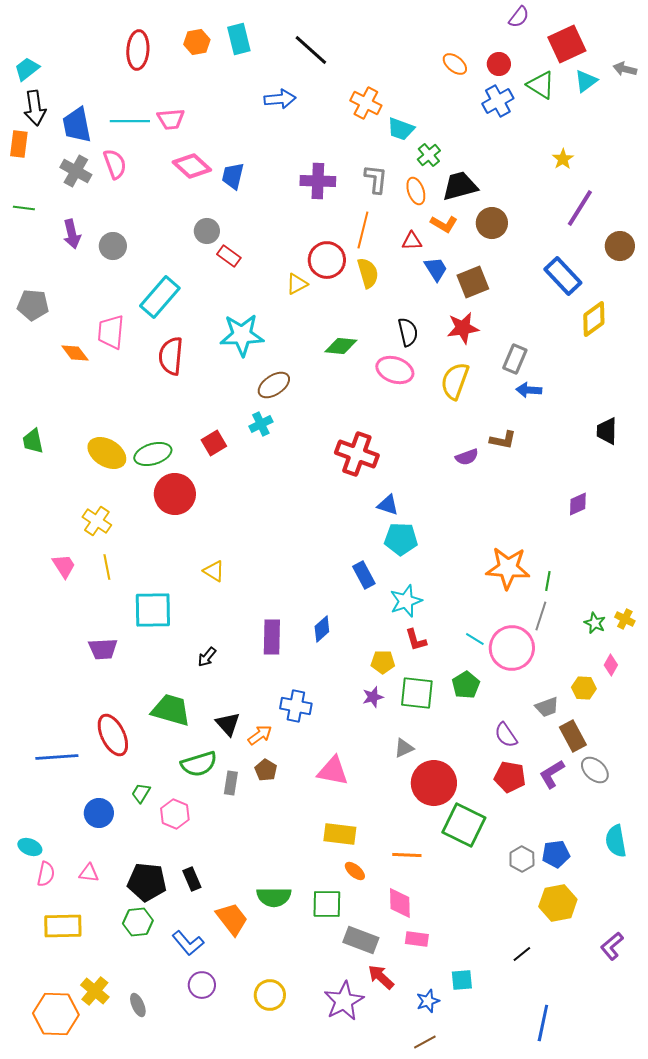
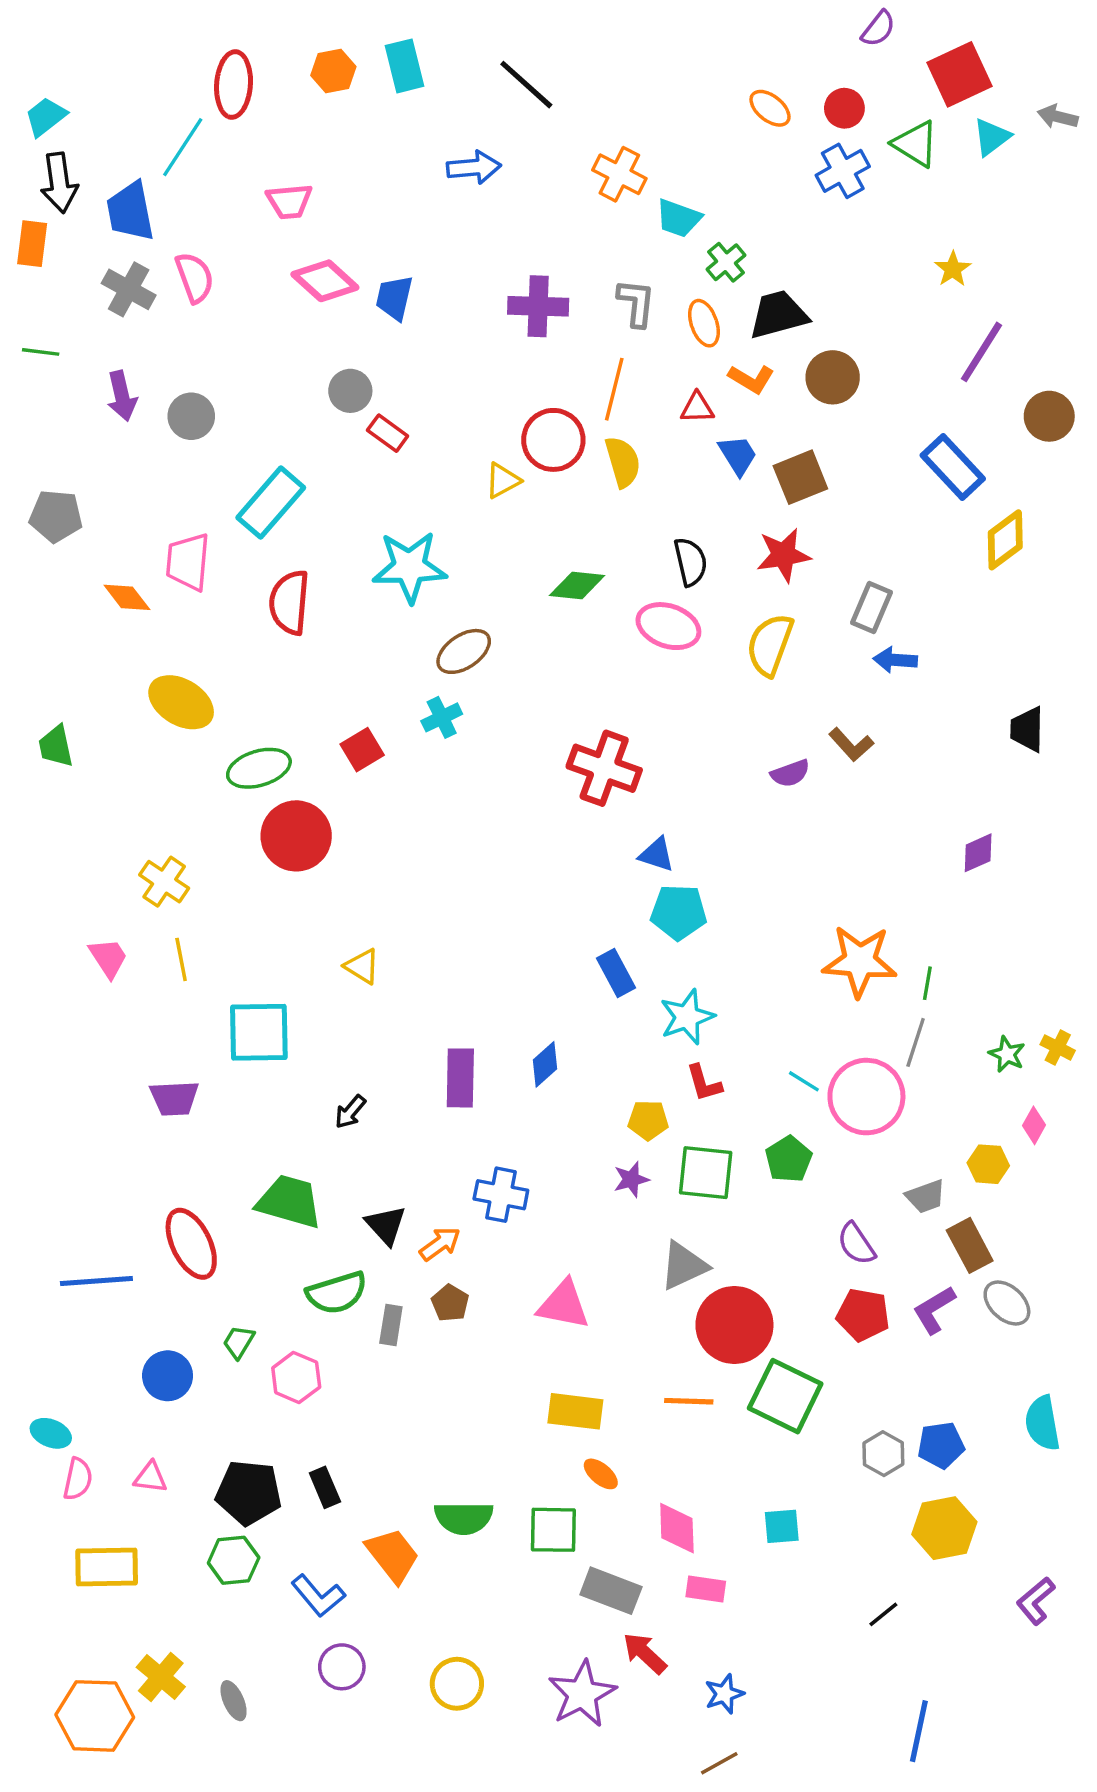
cyan line: (130, 121) -> (183, 147), moved, turned -57
brown L-shape: (503, 440) -> (851, 745), turned 36
yellow ellipse: (107, 453) -> (181, 702), moved
gray triangle: (404, 748) -> (684, 1266), size x1.5
orange line: (407, 855) -> (689, 1401), moved
cyan square: (462, 980) -> (782, 1526), moved

